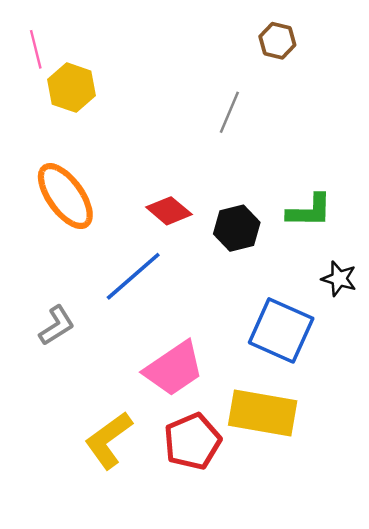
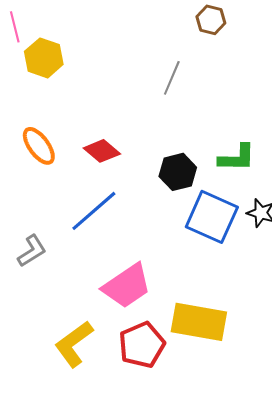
orange ellipse: (65, 196) -> (39, 146), size x0.7
red diamond: (169, 211) -> (102, 151), moved
blue square: (281, 330) -> (212, 217), moved

